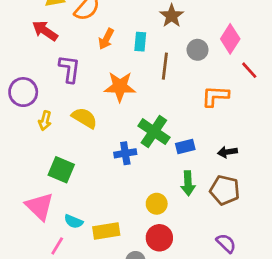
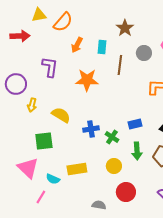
red arrow: (45, 31) -> (20, 36), moved, turned 144
yellow semicircle: (84, 118) -> (61, 115), moved
green cross: (154, 132) -> (112, 137), moved, size x0.6
green square: (61, 170) -> (44, 141), turned -30
yellow rectangle: (106, 231) -> (77, 169), moved
red circle: (159, 238) -> (126, 192), moved

